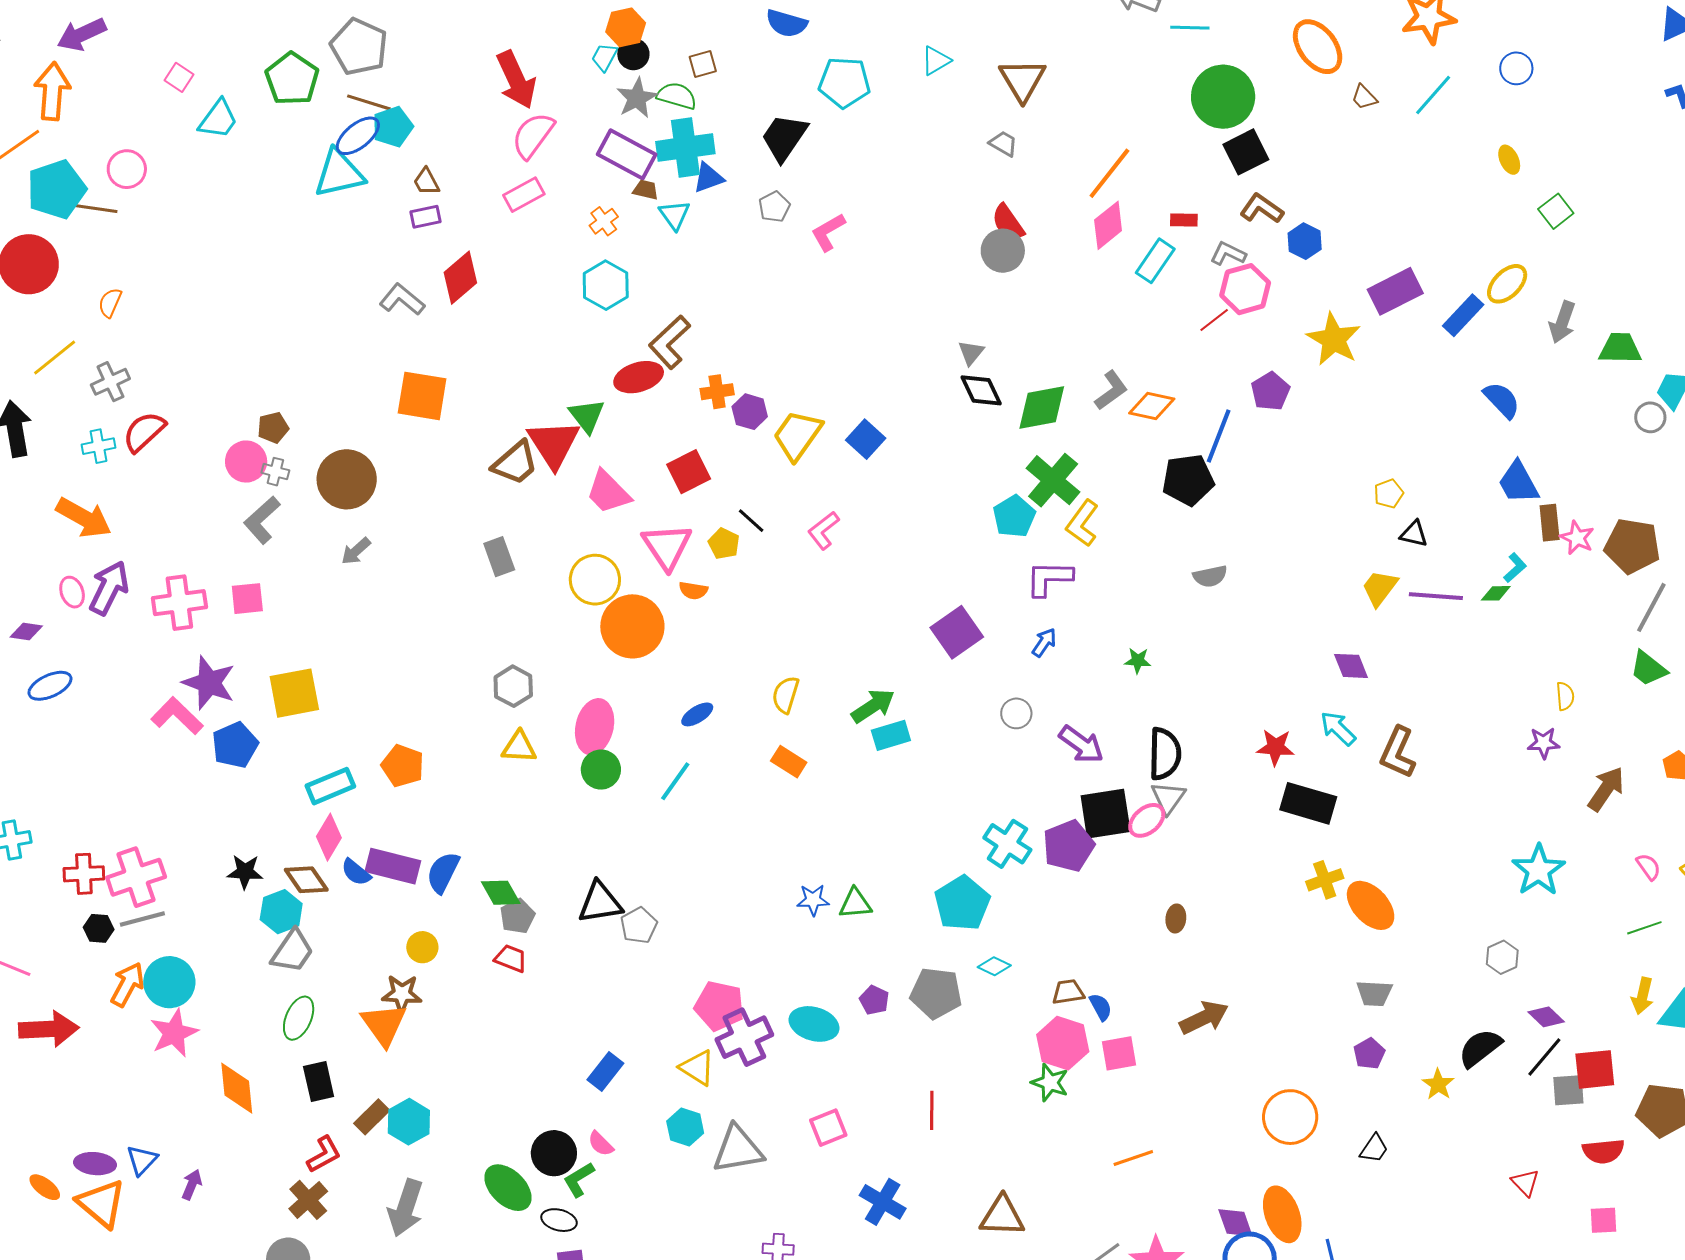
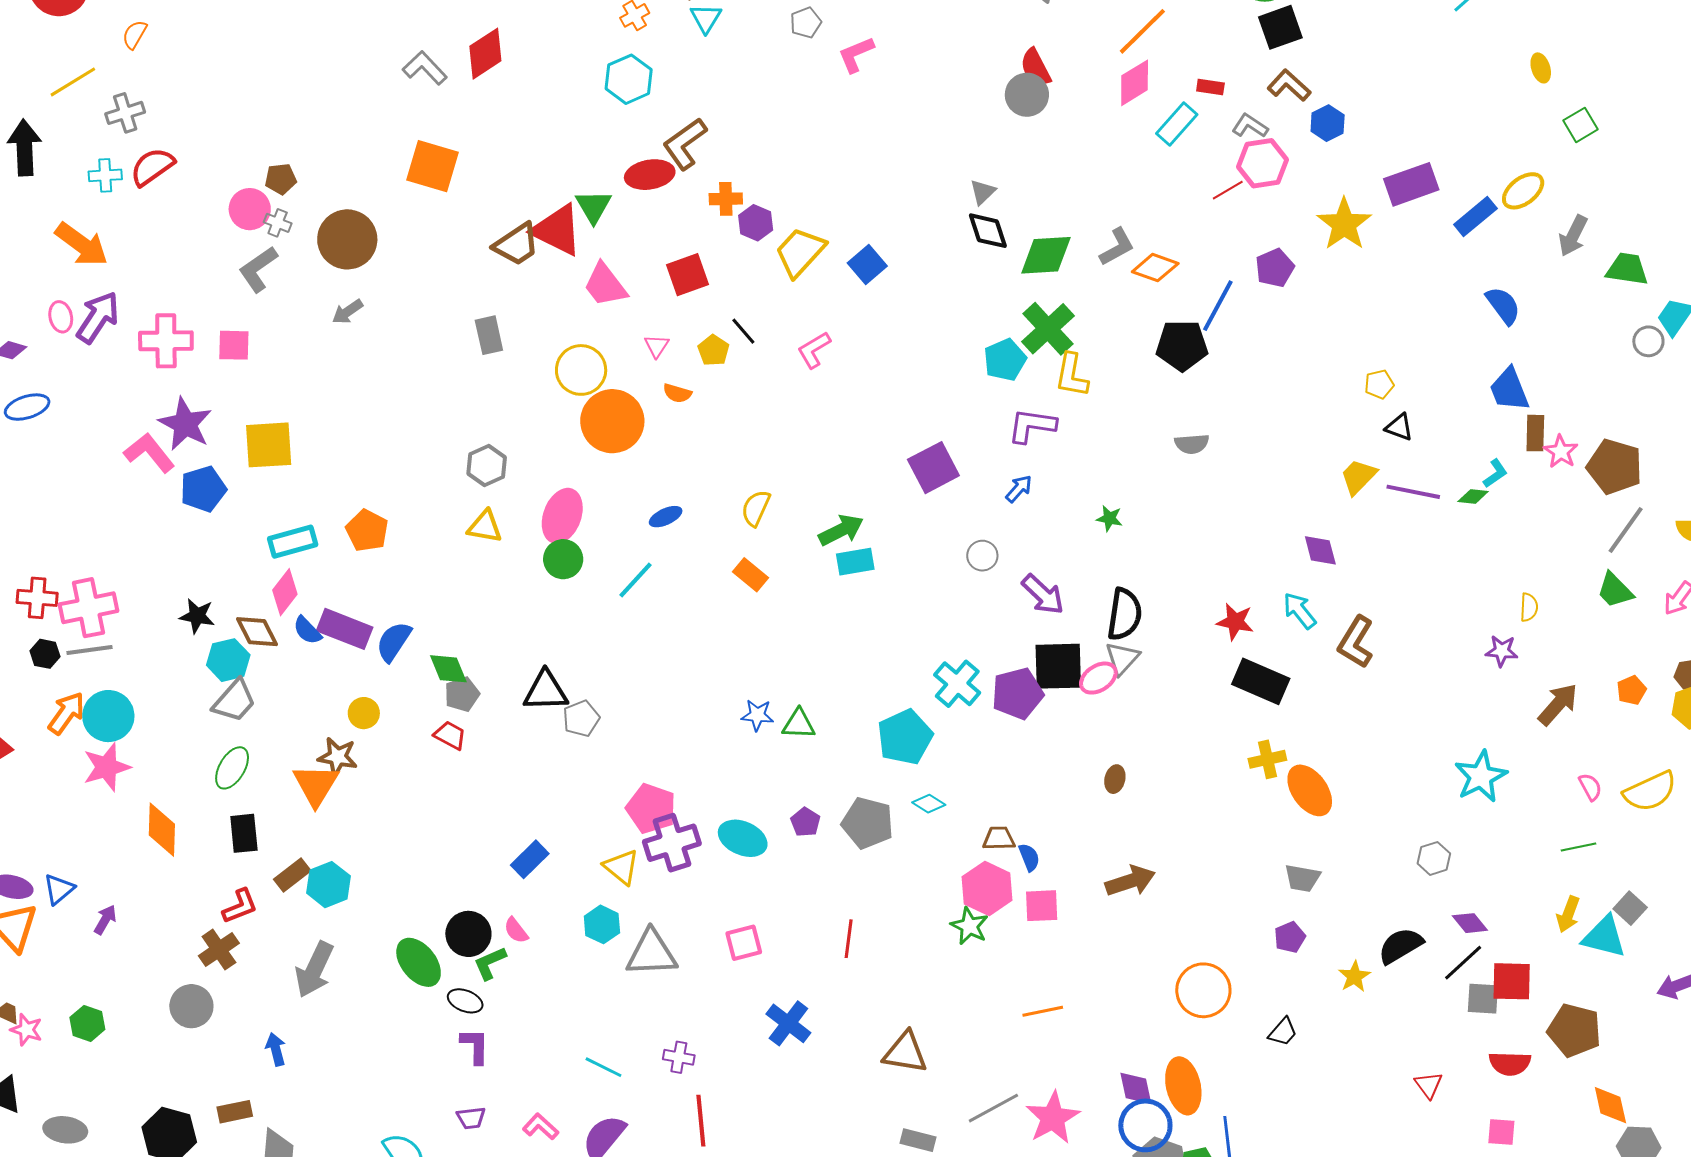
red triangle: (554, 444) -> (557, 230), turned -38
yellow L-shape: (1082, 523) -> (1072, 375), turned -33
pink triangle: (667, 546) -> (657, 346), size x0.5

